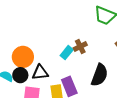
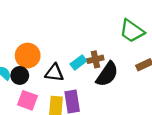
black triangle: (40, 73) -> (54, 73), moved
black semicircle: (100, 75) -> (107, 74), moved

